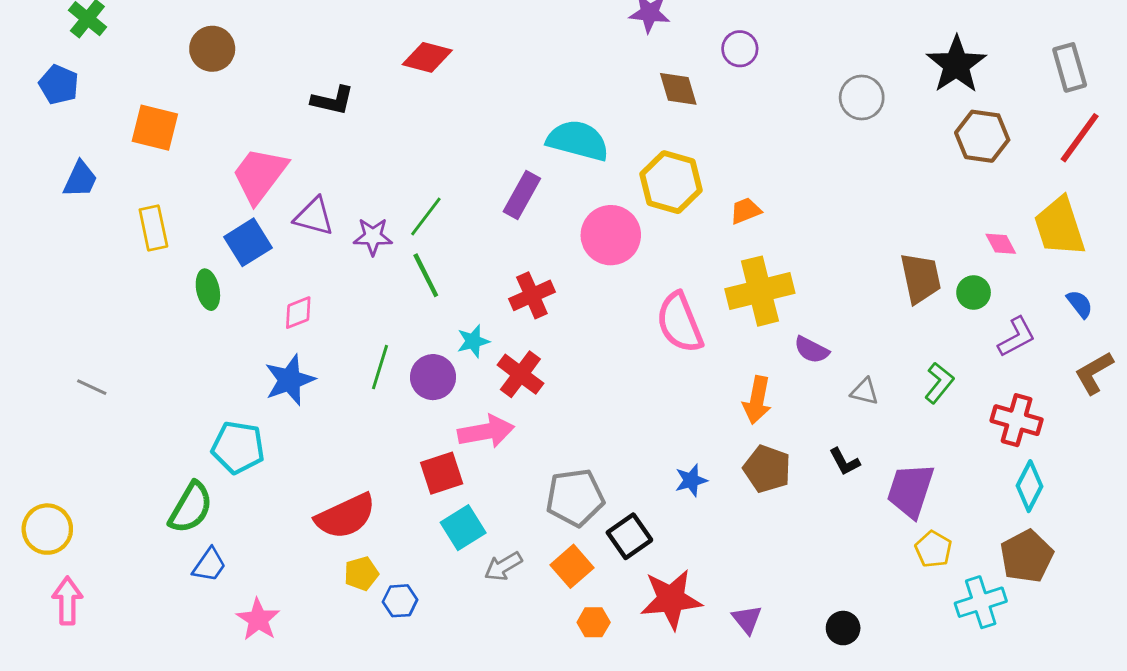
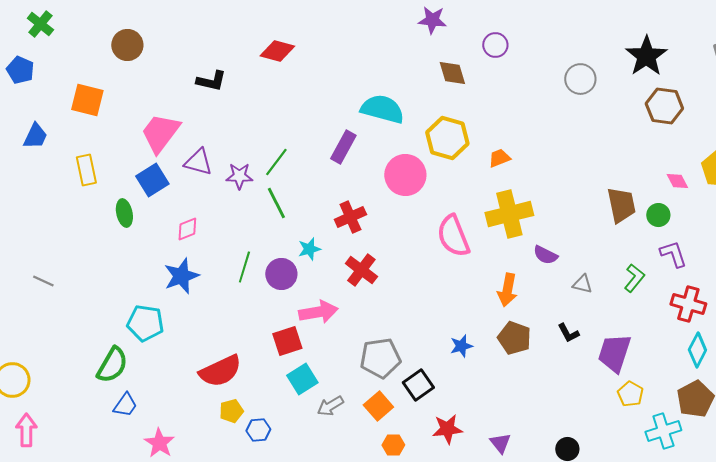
purple L-shape: (1017, 337) -> (673, 254), moved, turned -80
red cross: (520, 374) -> (361, 270), moved
red star: (671, 599) -> (447, 429), size x0.7

